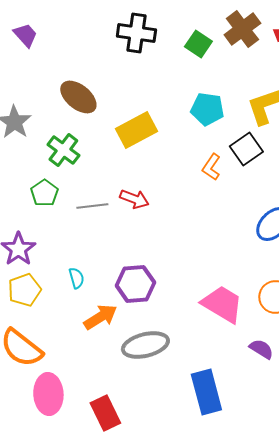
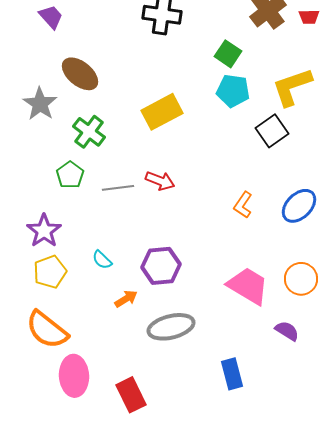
green square: (198, 44) -> (228, 54), moved
brown ellipse: (78, 97) -> (80, 74), moved
orange L-shape: (211, 167) -> (243, 205), moved
cyan semicircle: (76, 278) -> (102, 260), turned 150
orange arrow: (100, 317) -> (126, 299), size x0.7
blue rectangle: (206, 392) -> (232, 374), size x0.7

